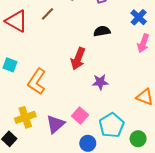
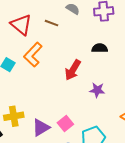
brown line: (48, 14) -> (52, 23), turned 56
orange L-shape: (37, 81) -> (33, 55), moved
purple star: (100, 82) -> (97, 90), moved

